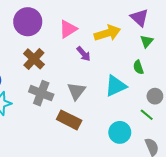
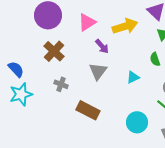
cyan triangle: (116, 86) -> (133, 77), size x0.6
gray triangle: (76, 91) -> (98, 71), moved
gray cross: (41, 93) -> (61, 84), size x0.6

